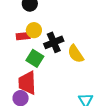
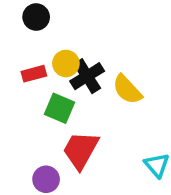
yellow circle: (34, 30) -> (66, 63), moved
red trapezoid: (27, 83) -> (81, 150), moved, turned 40

